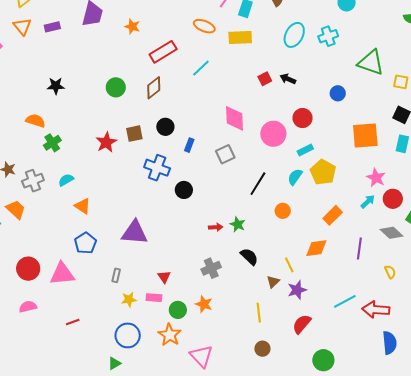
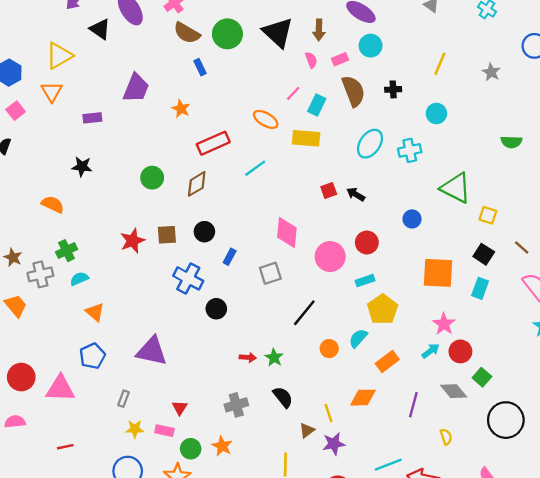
purple rectangle: (52, 27) -> (92, 118), moved
green cross: (52, 143) -> (67, 251), moved
cyan semicircle: (295, 177) -> (358, 338), moved

